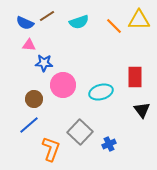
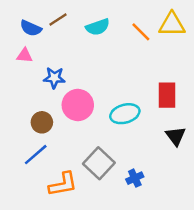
pink triangle: (29, 45) -> (25, 55), moved
orange L-shape: (51, 149) -> (63, 184), turned 60

